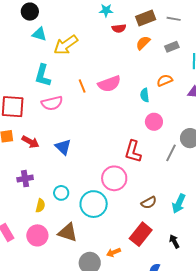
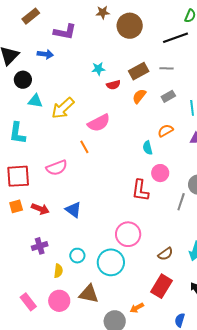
cyan L-shape: (43, 75) -> (17, 133), moved
pink semicircle: (109, 84) -> (99, 123), moved
red L-shape: (133, 151) -> (140, 190), moved

